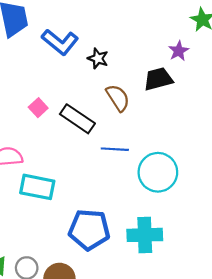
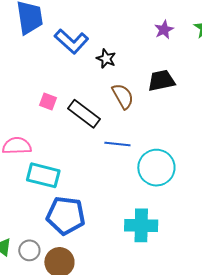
purple star: (179, 51) -> (164, 30), moved
pink square: (38, 108) -> (48, 101), turned -30
blue pentagon: (89, 230) -> (66, 216), moved

